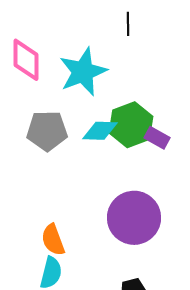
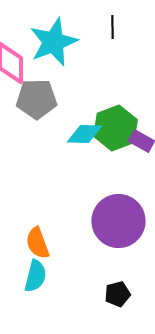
cyan star: (83, 72) -> (53, 42), moved
gray pentagon: (47, 131) -> (36, 99), moved

